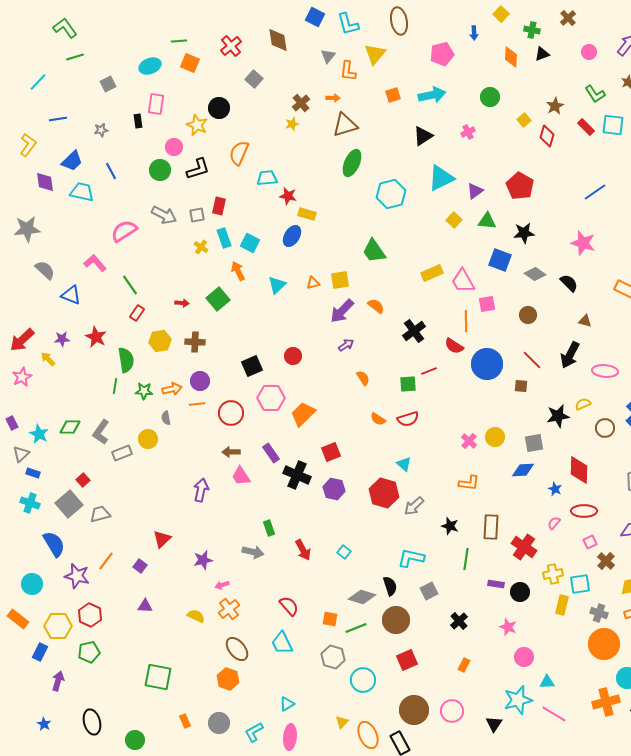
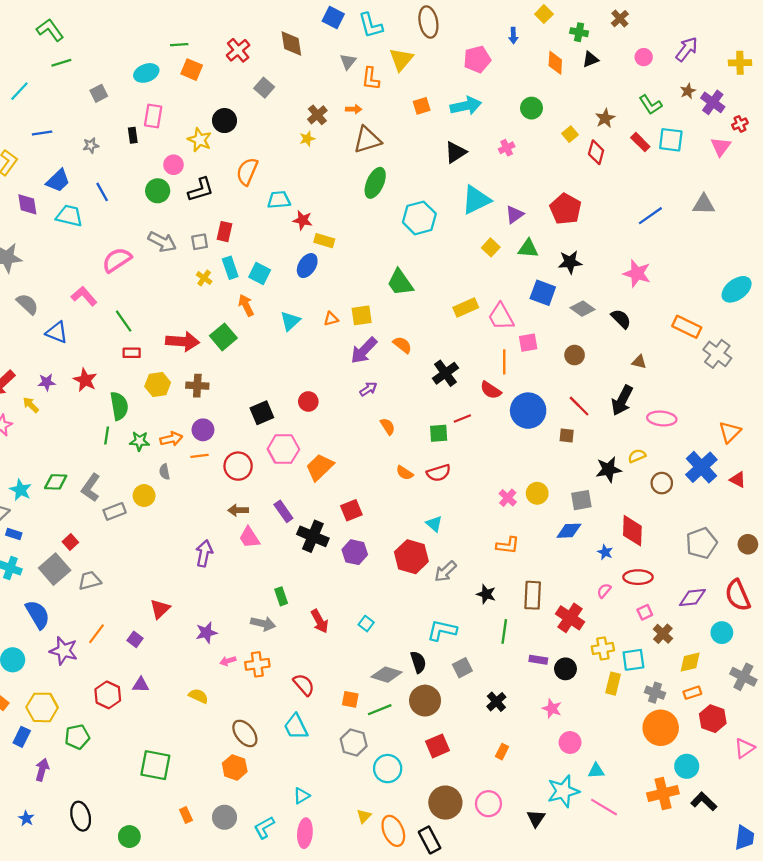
red arrow: (182, 303) -> (183, 341), size x2.0
red rectangle: (137, 313) -> (132, 353), turned 56
orange cross: (229, 609) -> (257, 664), moved, turned 30
red hexagon: (90, 615) -> (108, 695), moved

